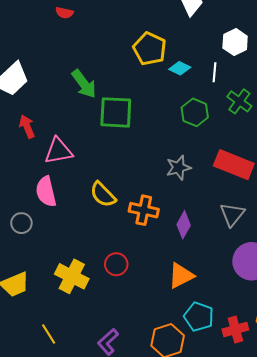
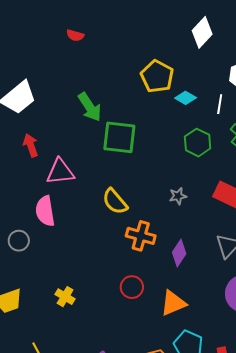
gray star: (178, 168) -> (178, 196), size x0.7
yellow semicircle: (103, 195) -> (115, 201), moved
red circle: (116, 264) -> (132, 287), moved
yellow cross: (72, 276) -> (65, 297), size x0.6

